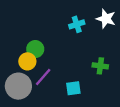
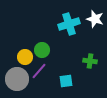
cyan cross: (77, 24) -> (69, 24), size x1.5
green circle: (35, 49) -> (42, 50), moved

